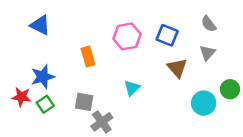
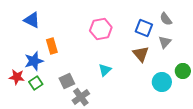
blue square: (167, 35) -> (144, 28), moved
orange rectangle: (88, 57) -> (52, 46), moved
gray square: (84, 102) -> (67, 81), turned -35

